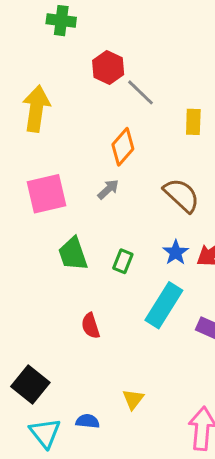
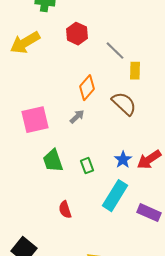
gray line: (140, 92) -> (115, 51), moved
yellow arrow: (36, 109) -> (25, 43), moved, turned -128
brown semicircle: (182, 195) -> (124, 104), moved
green rectangle: (123, 261) -> (87, 166), turned -42

